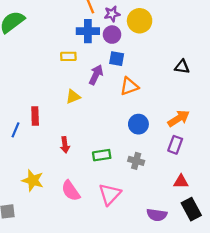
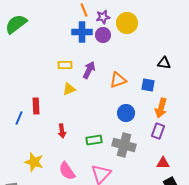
yellow rectangle: (68, 56) -> (65, 65), moved
blue square: (117, 59) -> (148, 85), moved
orange arrow: (179, 118) -> (161, 108), turned 138
gray cross: (136, 161) -> (124, 145), size x1.6

